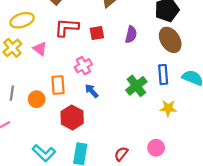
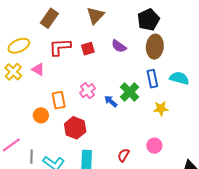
purple semicircle: (131, 34) -> (119, 46), turned 119
brown ellipse: (170, 40) -> (155, 47), turned 45
pink cross: (83, 66) -> (88, 91), moved
blue arrow: (92, 91) -> (111, 101), moved
gray line: (12, 93) -> (32, 157), moved

